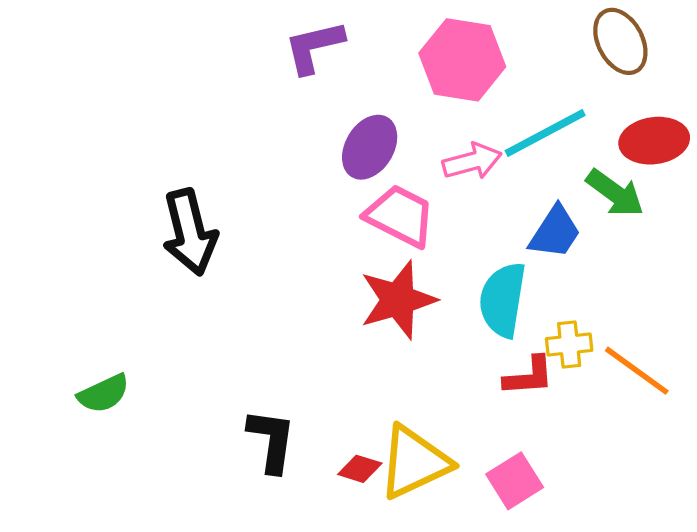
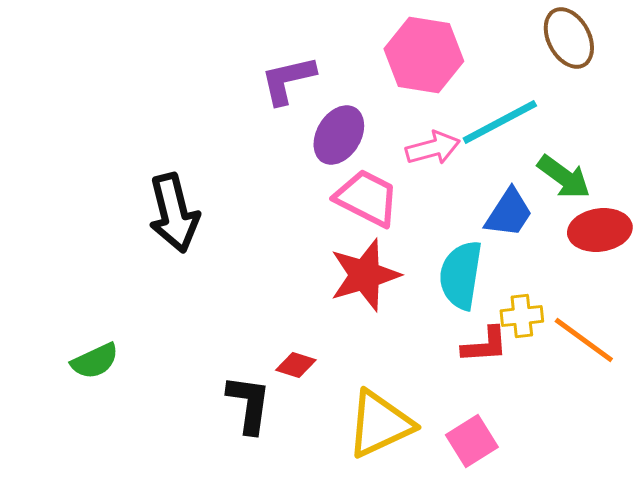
purple L-shape: (314, 47) -> (288, 80), moved
red ellipse: (654, 141) -> (600, 230), moved
red diamond: (360, 469) -> (296, 365), moved

